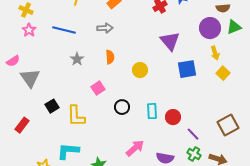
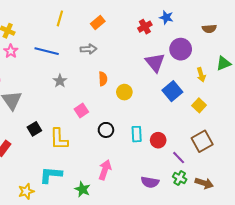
green triangle: (234, 27) -> (224, 63), moved
purple circle: (210, 28) -> (181, 49), moved
orange semicircle: (110, 57) -> (103, 79), moved
blue square: (187, 69) -> (172, 91), turned -30
yellow square: (223, 73) -> (199, 105), moved
brown square: (228, 125) -> (202, 141), moved
pink arrow: (135, 148) -> (105, 170), moved, turned -30

